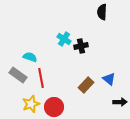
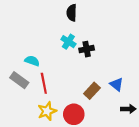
black semicircle: (102, 12) -> (72, 13), moved
yellow star: (31, 104) -> (47, 111), moved
red circle: (54, 107) -> (74, 114), moved

